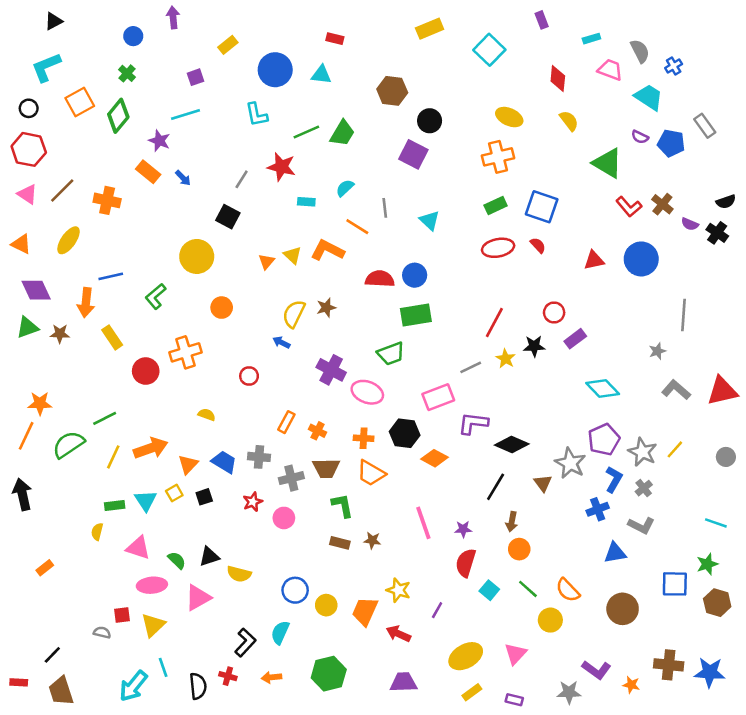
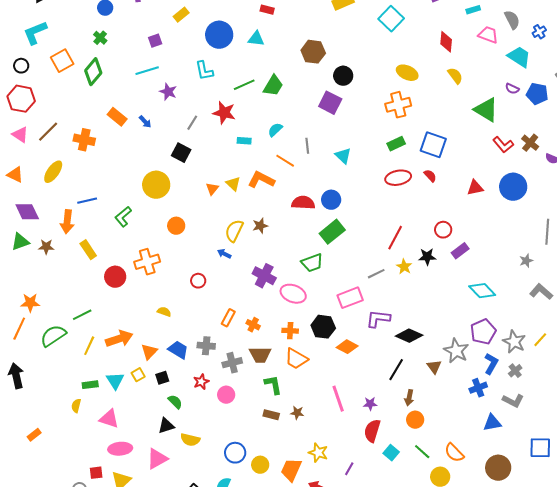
purple star: (159, 141) -> (168, 92), moved
green rectangle: (416, 315) -> (332, 232), turned -30
green semicircle: (177, 560) -> (175, 402), moved

